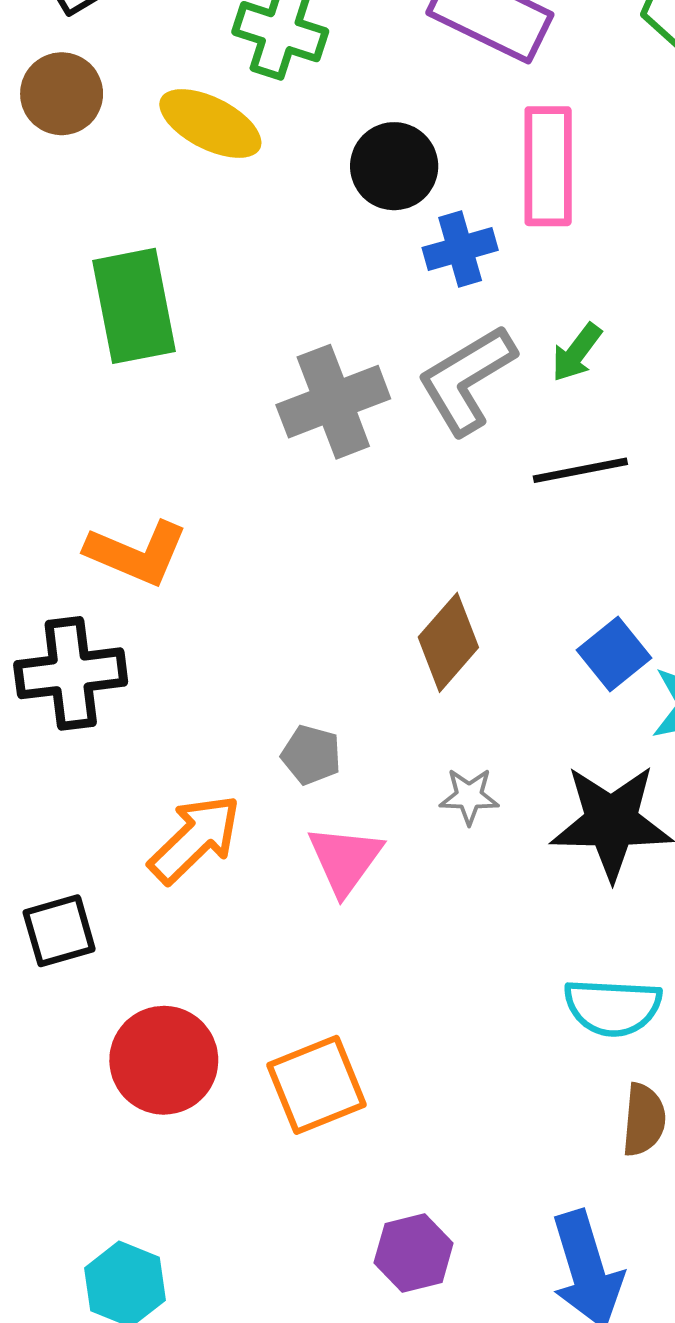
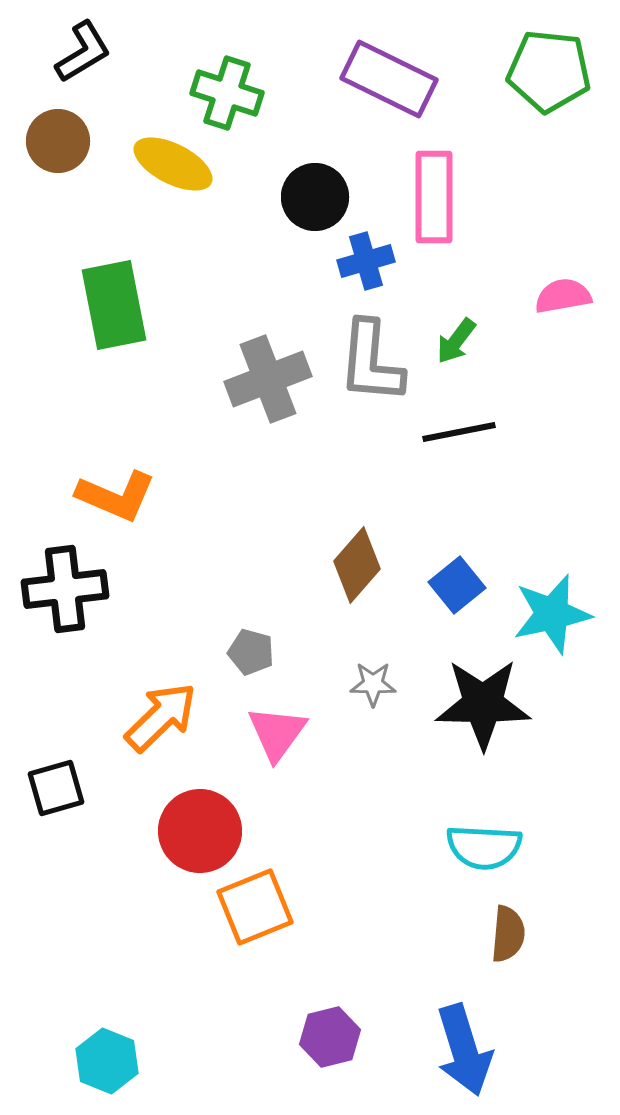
gray L-shape: (467, 380) -> (371, 362), turned -54
blue square: (614, 654) -> (457, 585), moved
red circle: (164, 1060) -> (200, 831), moved

